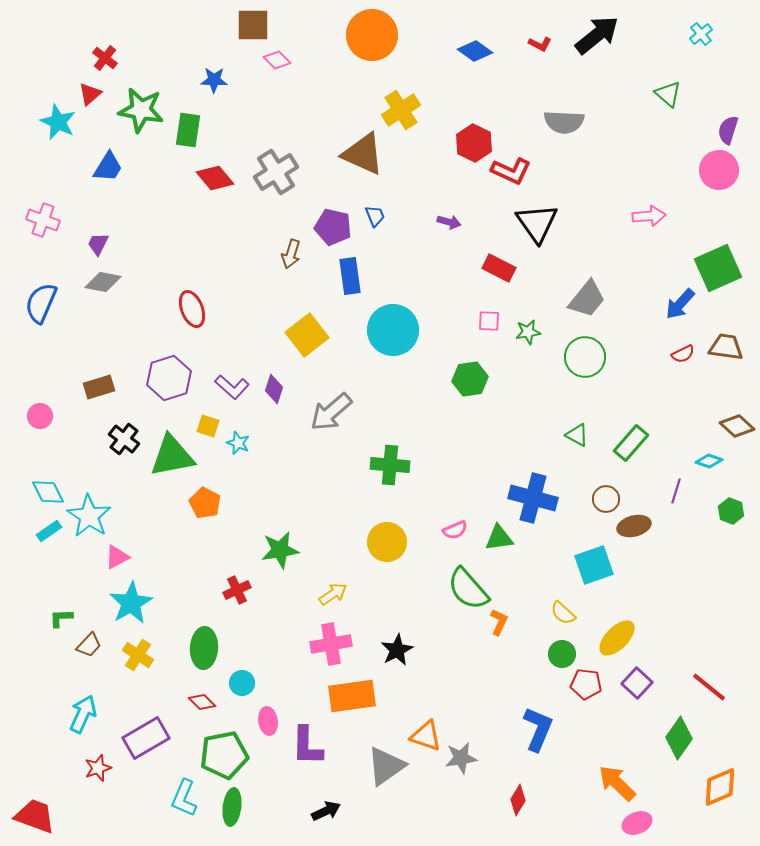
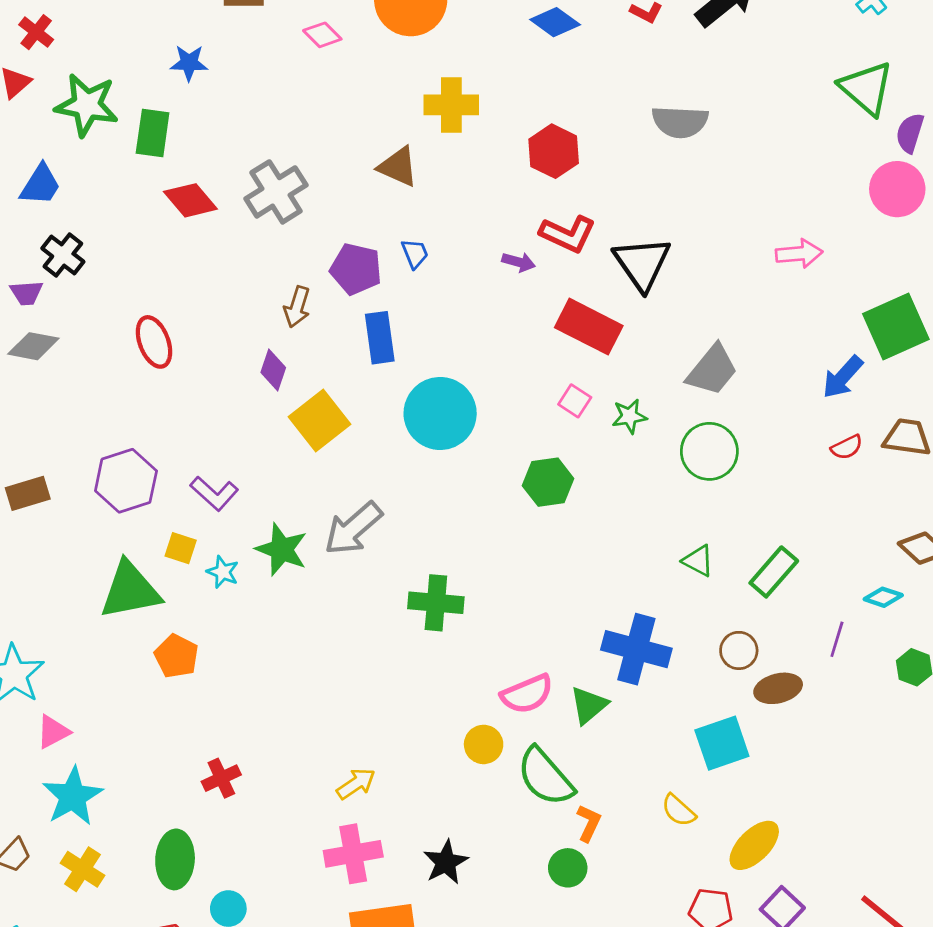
pink diamond: (277, 60) -> (322, 35), moved
green triangle: (668, 94) -> (866, 88), moved, size x1.5
yellow cross: (401, 110) -> (451, 105), turned 33
brown triangle: (363, 154) -> (398, 167), size x0.7
red L-shape: (511, 171) -> (568, 234), moved
purple trapezoid: (98, 244) -> (26, 293), turned -120
red rectangle: (499, 268) -> (589, 327), size x1.4
red ellipse: (192, 309) -> (154, 342), moved
pink square: (489, 321) -> (575, 401), turned 30
purple diamond: (274, 389) -> (273, 370), moved
black cross: (124, 439) -> (63, 255), moved
pink semicircle: (455, 530) -> (527, 694), size x1.5
green triangle: (499, 538) -> (589, 705), turned -32
yellow circle: (387, 542) -> (484, 744), moved, size x0.7
green star: (280, 550) -> (282, 550), moved, turned 30
green circle: (562, 654) -> (568, 868), moved

